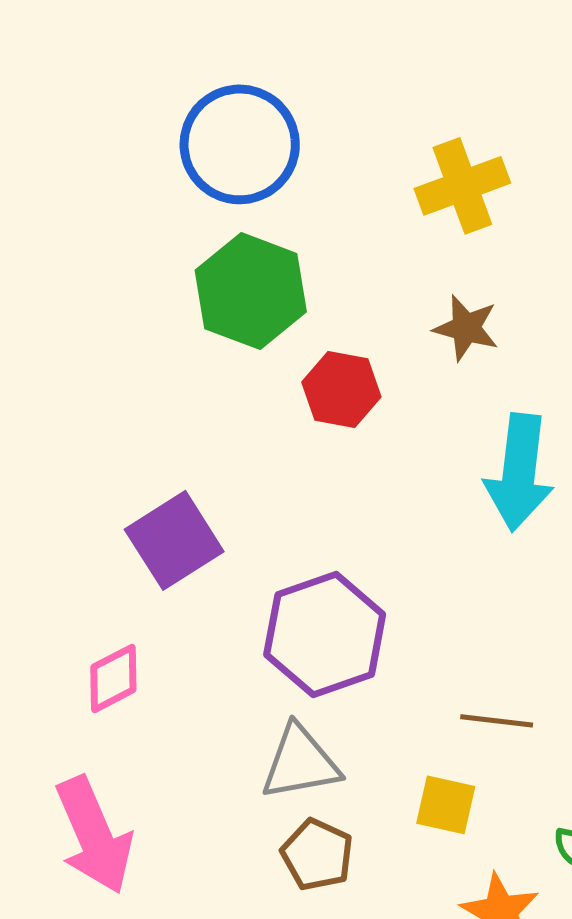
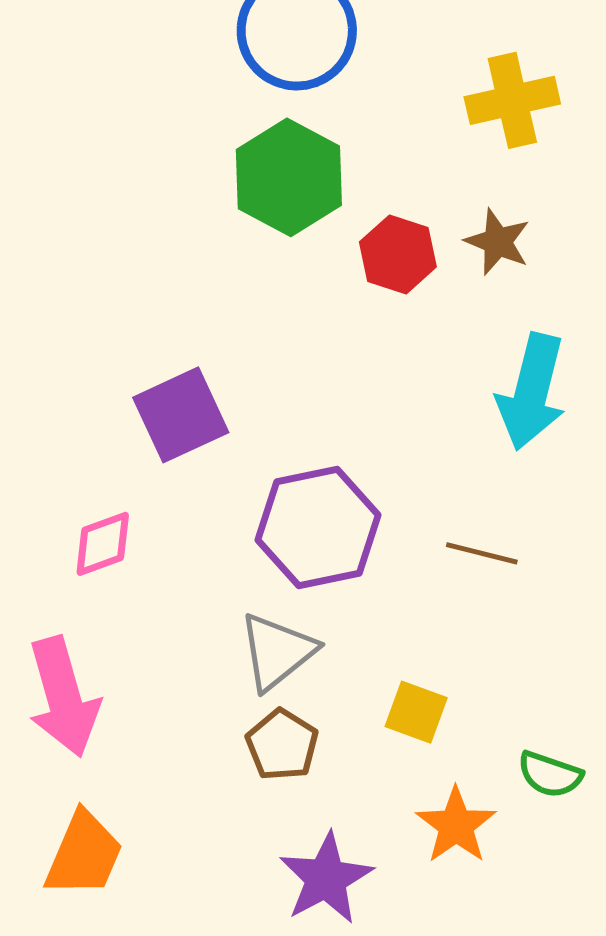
red hexagon: (341, 390) -> (398, 254), moved
brown line: (497, 721) -> (482, 553), moved
gray triangle: (300, 763) -> (277, 651), turned -36

